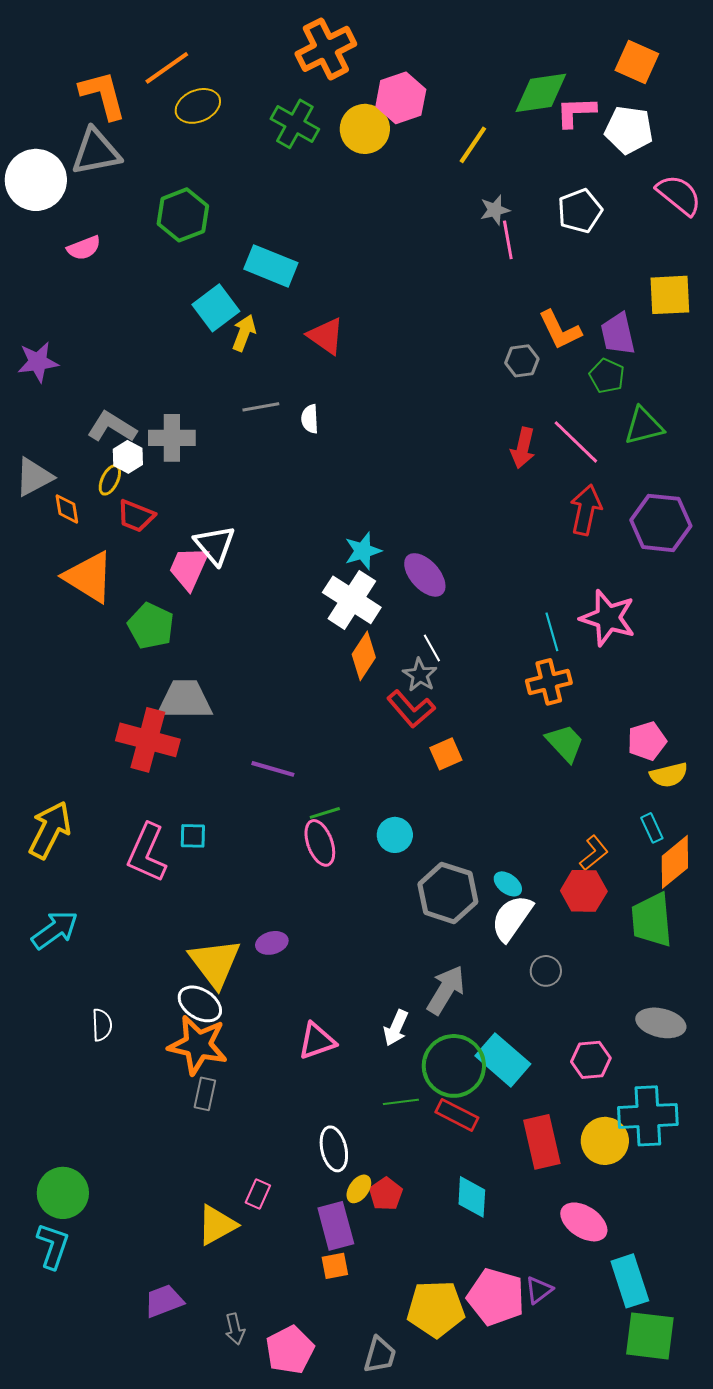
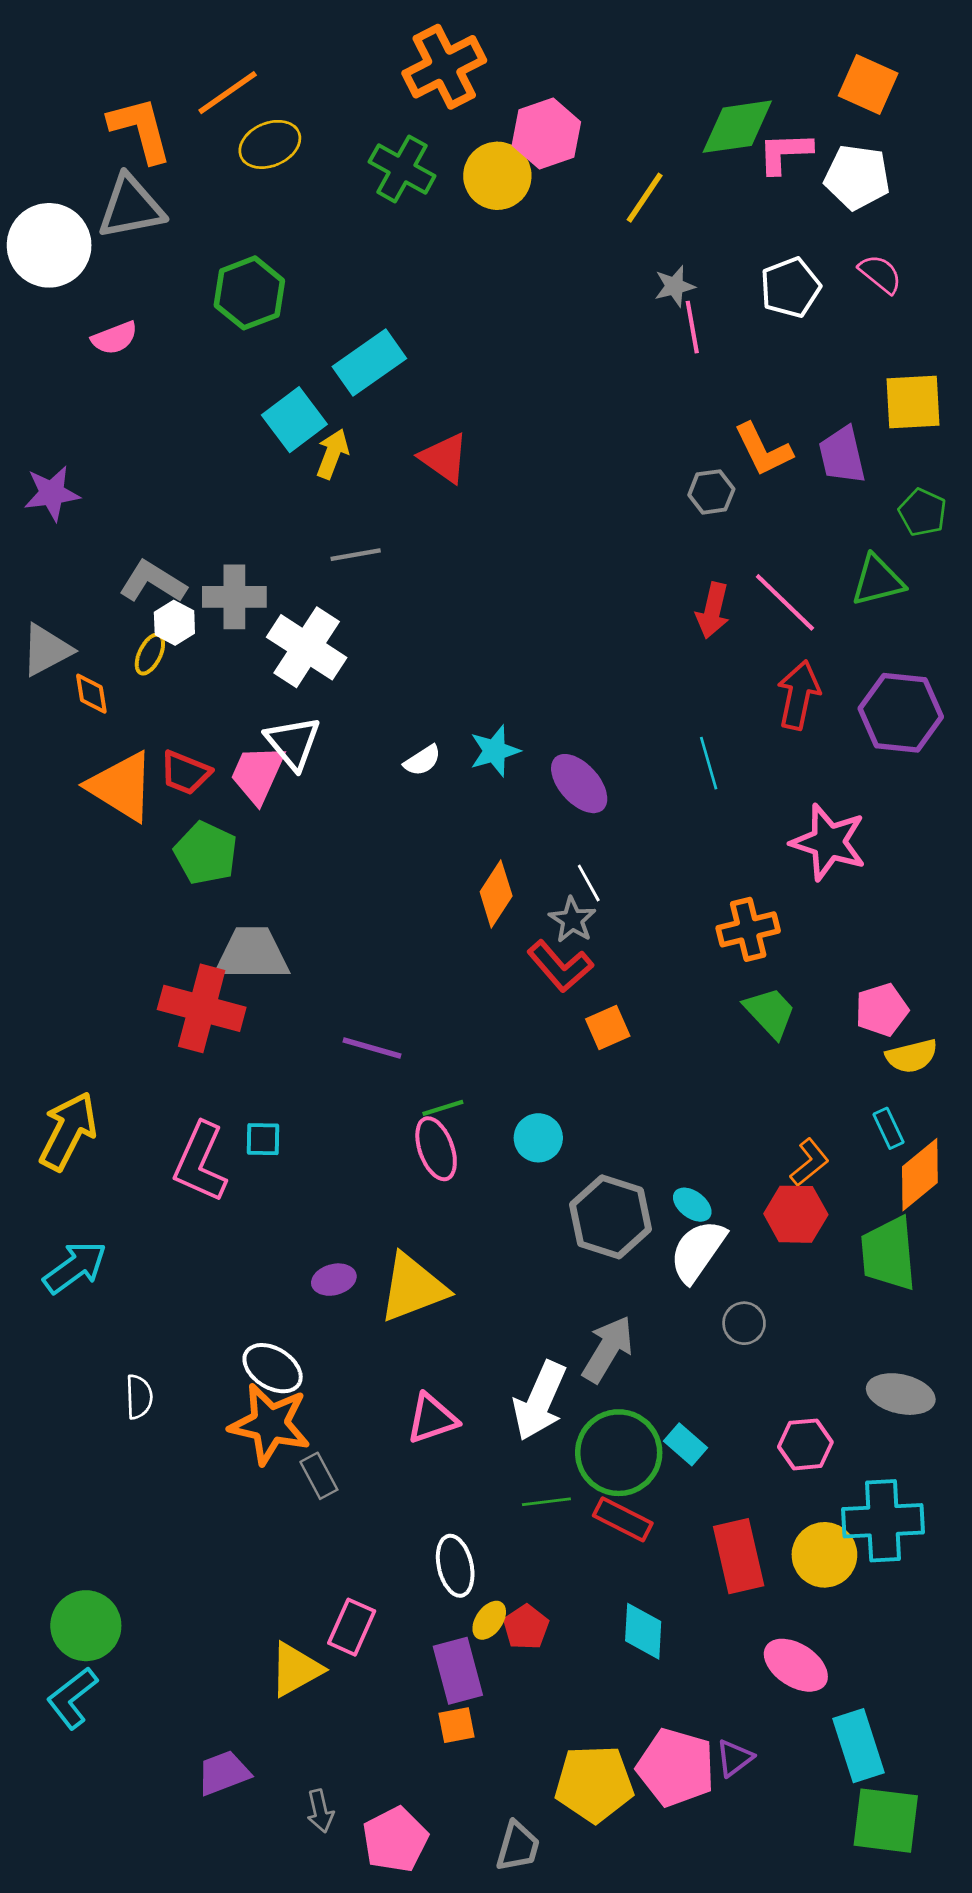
pink semicircle: (679, 195) -> (880, 274), moved, size x0.7
cyan rectangle: (271, 266) -> (369, 362), turned -57
green pentagon: (607, 376) -> (923, 512), moved
white semicircle: (310, 419) -> (422, 760), moved, turned -120
red trapezoid: (136, 516) -> (185, 773), moved
white cross: (352, 600) -> (307, 647), moved
cyan line: (552, 632) -> (709, 763), moved
purple ellipse: (272, 943) -> (334, 1280), moved
yellow triangle: (215, 963) -> (413, 1288), moved, turned 46
white arrow: (396, 1028) -> (540, 1401), size x1.6
cyan rectangle: (503, 1060) -> (685, 1444), size x0.6
gray rectangle: (205, 1094) -> (319, 1476), moved, turned -40
pink rectangle: (258, 1194) -> (352, 1627), size x1.4
cyan L-shape: (53, 1246) -> (72, 1698), turned -147

